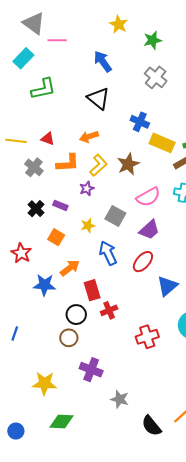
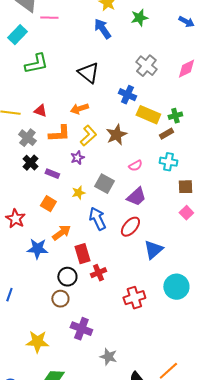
blue arrow: (103, 61) -> (102, 29), moved
gray cross: (156, 77) -> (146, 66), moved
pink semicircle: (148, 197) -> (135, 166), size x0.6
black cross: (36, 209) -> (30, 163), moved

